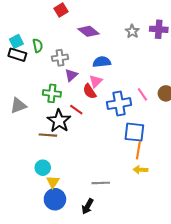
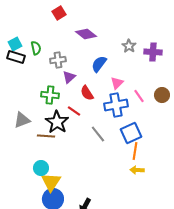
purple cross: (159, 29) -> (153, 52), moved
gray star: (132, 31) -> (129, 46), moved
blue semicircle: (102, 62) -> (99, 64), turned -48
pink triangle: (96, 81) -> (117, 83), moved
gray triangle: (18, 106) -> (22, 120), moved
blue square: (134, 132) -> (131, 133), turned -30
yellow triangle: (53, 182) -> (51, 182), size x1.5
gray line: (101, 183) -> (98, 134), moved, turned 54

